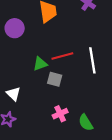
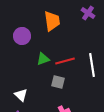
green triangle: (40, 64) -> (43, 59), moved

